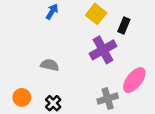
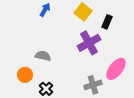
orange circle: (22, 97) -> (25, 75), moved

